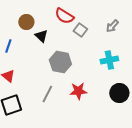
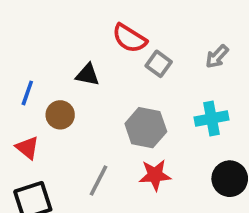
brown circle: (26, 22) -> (60, 115), moved
black triangle: (41, 36) -> (88, 75), turned -32
gray hexagon: (60, 62) -> (146, 128), moved

